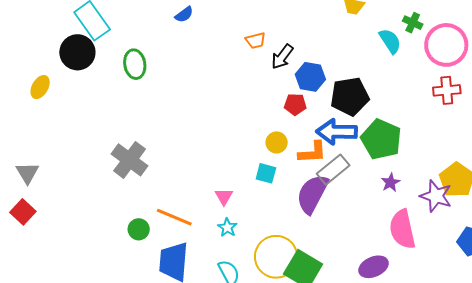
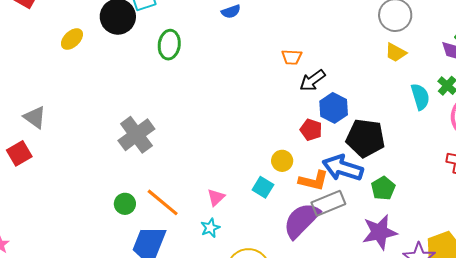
green pentagon: (381, 139) -> (383, 188), size x0.6
gray triangle: (27, 173) -> (35, 117), turned -40
purple star: (391, 182) -> (380, 232), size x1.8

